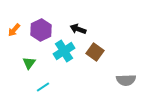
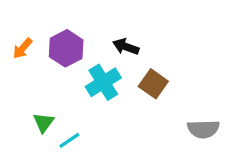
green triangle: (29, 63) -> (44, 123), moved

